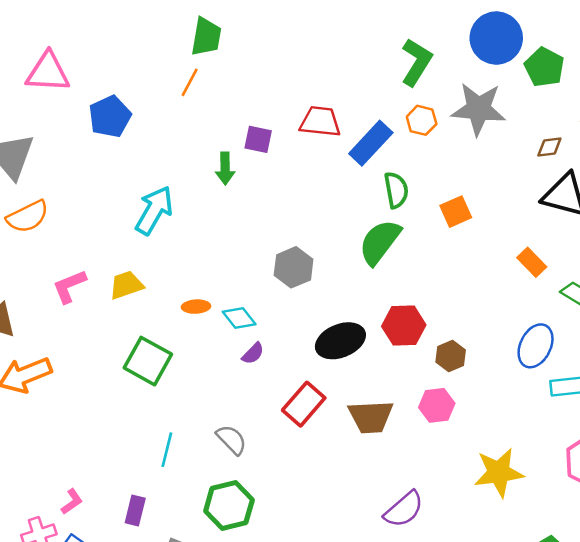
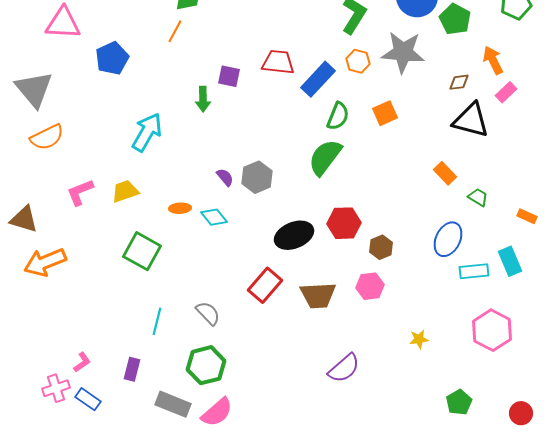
green semicircle: (396, 190) -> (338, 116), turned 32
orange square: (456, 212) -> (385, 113), moved
purple semicircle: (253, 353) -> (225, 177), moved, turned -84
yellow star: (499, 473) -> (419, 339), size x0.5

